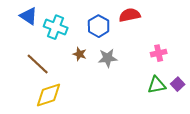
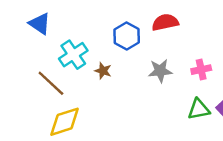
cyan cross: (56, 27) -> (73, 55), moved, turned 35
gray star: (108, 58) -> (160, 71), moved

